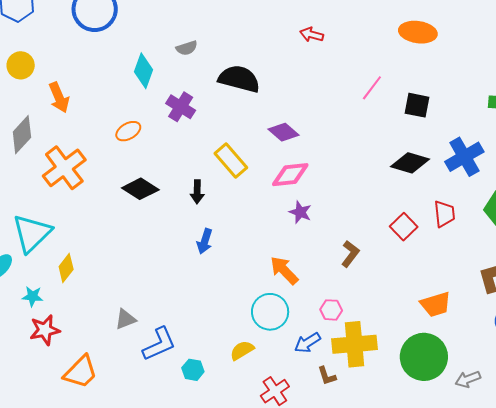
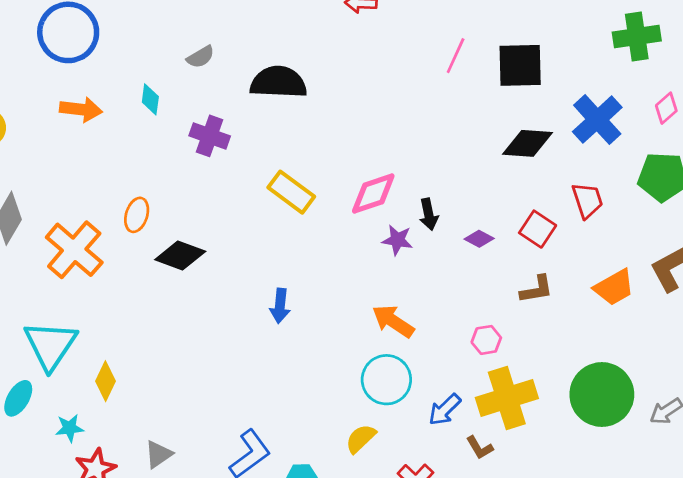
cyan diamond: (143, 71) -> (150, 99), size x0.7
orange arrow: (59, 97) -> (81, 109), moved, turned -48
black square: (417, 105) -> (520, 65), size x1.4
orange ellipse: (128, 131) -> (137, 215), moved, turned -30
purple diamond: (283, 132) -> (479, 239), moved, size x0.7
black arrow: (197, 192) -> (429, 214), moved
brown L-shape: (350, 254) -> (537, 289), moved, turned 56
orange trapezoid: (436, 304) -> (614, 287), moved
pink hexagon: (331, 310) -> (486, 340), moved
gray triangle: (125, 319) -> (159, 454), moved

